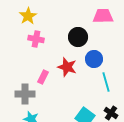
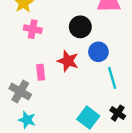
pink rectangle: (43, 77) -> (41, 72), turned -32
gray cross: (25, 94) -> (20, 92), turned 30

